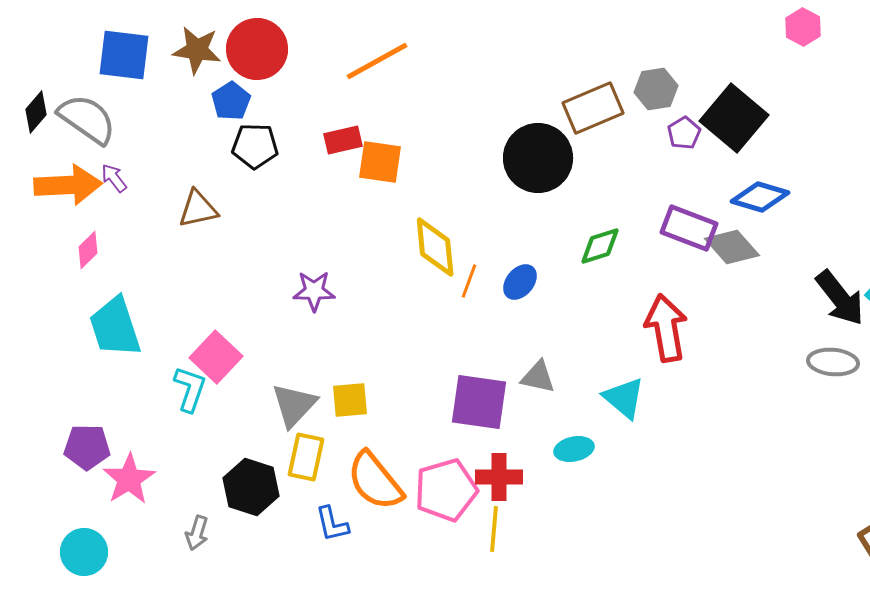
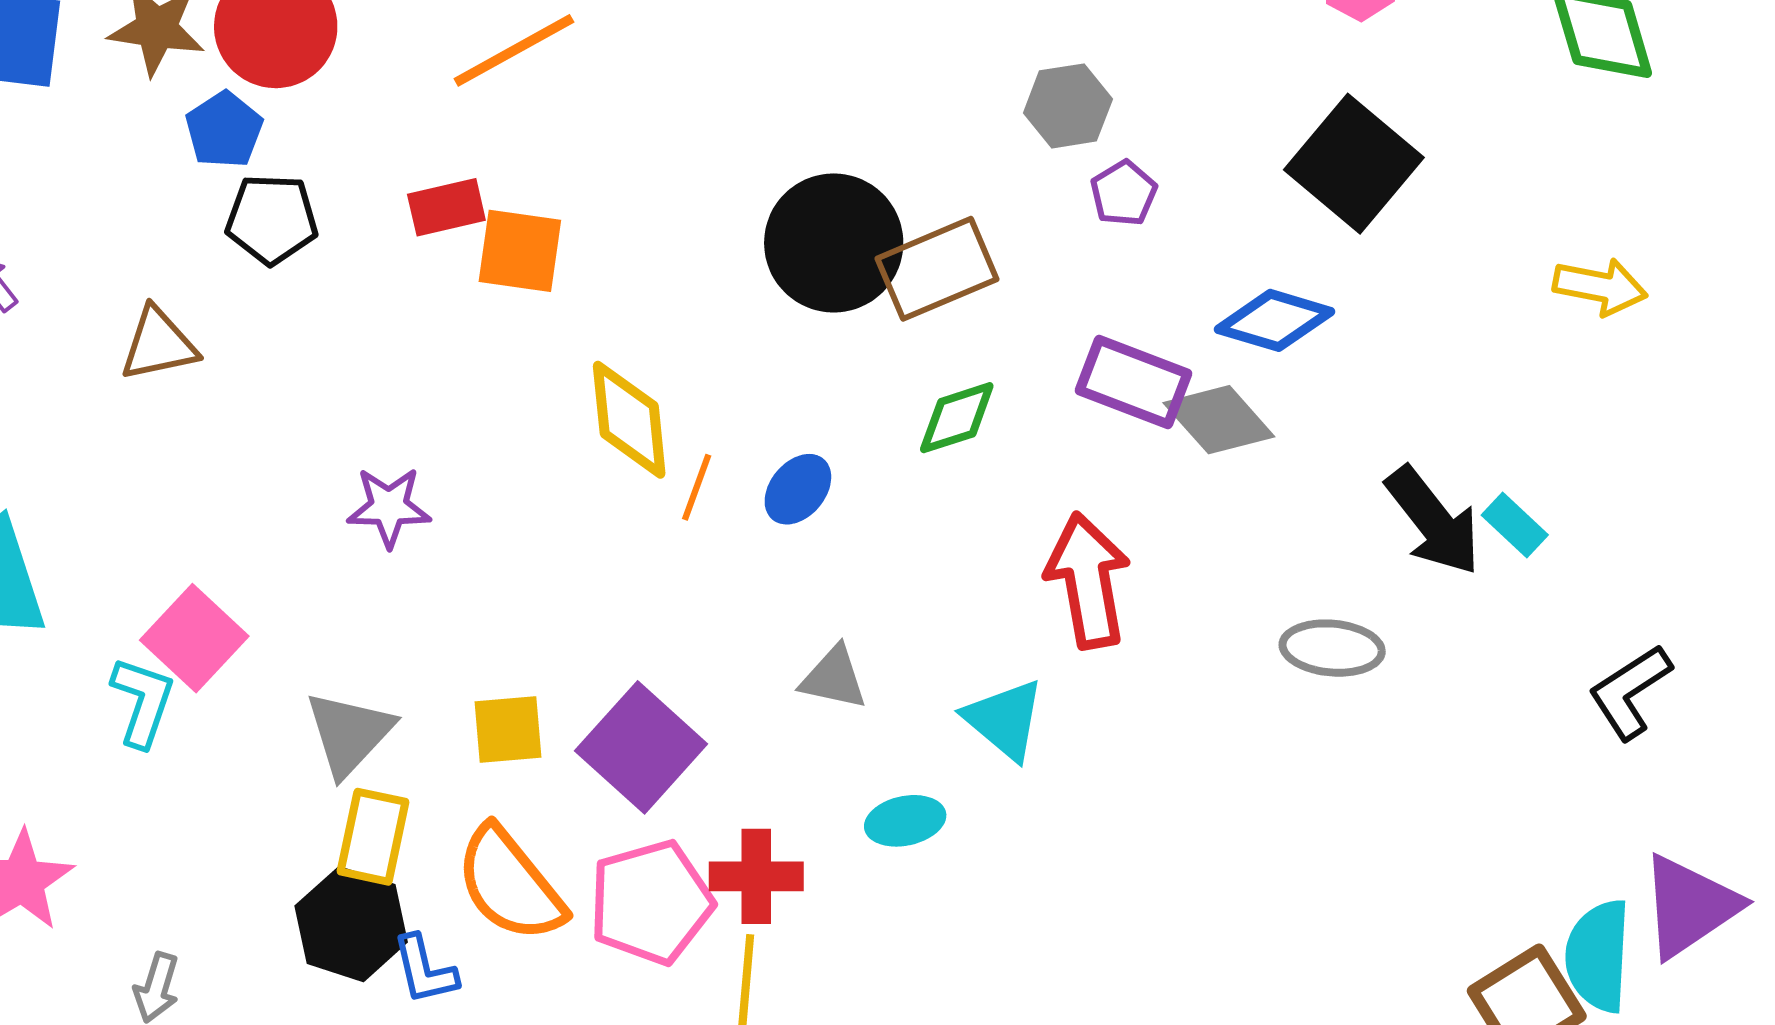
brown rectangle: (593, 108) -> (937, 269), moved
black square: (734, 118) -> (1354, 164), moved
gray ellipse: (833, 362) -> (1332, 648), moved
yellow square: (350, 400) -> (508, 729), moved
purple square: (479, 402) -> (641, 747), moved, turned 34
black hexagon: (251, 487) -> (351, 924), moved

